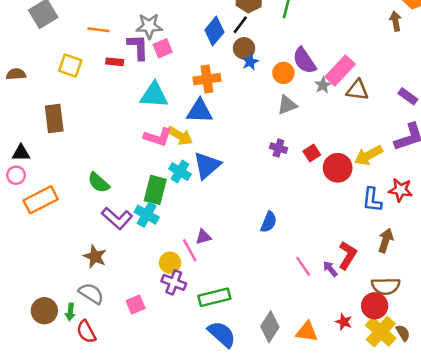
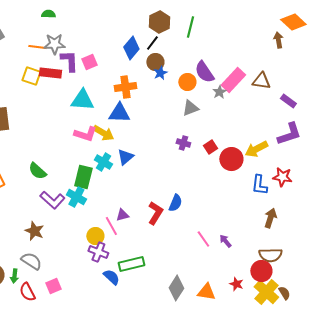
gray star: (149, 26) -> (54, 44), moved
red rectangle: (115, 62) -> (50, 73), size x1.5
yellow square: (70, 66) -> (31, 76), moved
brown triangle: (357, 90) -> (261, 81), moved
blue triangle: (207, 165) -> (125, 157), size x0.7
red L-shape: (347, 255) -> (155, 213), moved
pink square: (136, 305) -> (53, 286), moved
blue semicircle: (222, 334) -> (111, 277), moved, size x0.7

